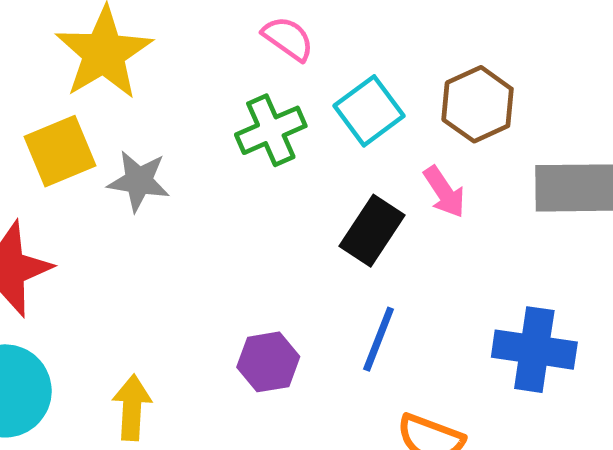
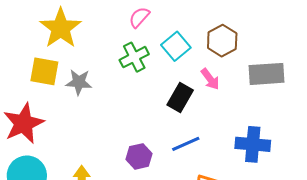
pink semicircle: (288, 39) -> (139, 17), turned -80
yellow square: (60, 151) -> (44, 71), turned 36
blue line: (379, 339) -> (186, 144), turned 48

